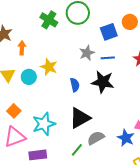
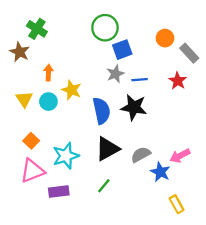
green cross: (49, 20) -> (37, 29), moved
blue square: (109, 32) -> (122, 50), moved
orange arrow: (22, 48) -> (48, 73), moved
blue semicircle: (75, 85) -> (102, 111), size x1.6
gray semicircle: (96, 138) -> (141, 155), moved

